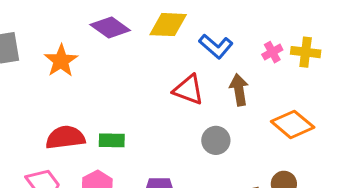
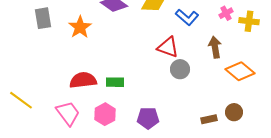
pink cross: (272, 52) -> (226, 13), moved
brown arrow: (239, 90) -> (215, 47), moved
gray circle: (216, 140) -> (180, 69), moved

